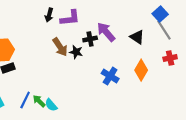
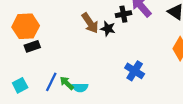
blue cross: (110, 76) -> (135, 71), moved
cyan semicircle: (51, 105) -> (80, 88), turned -48

